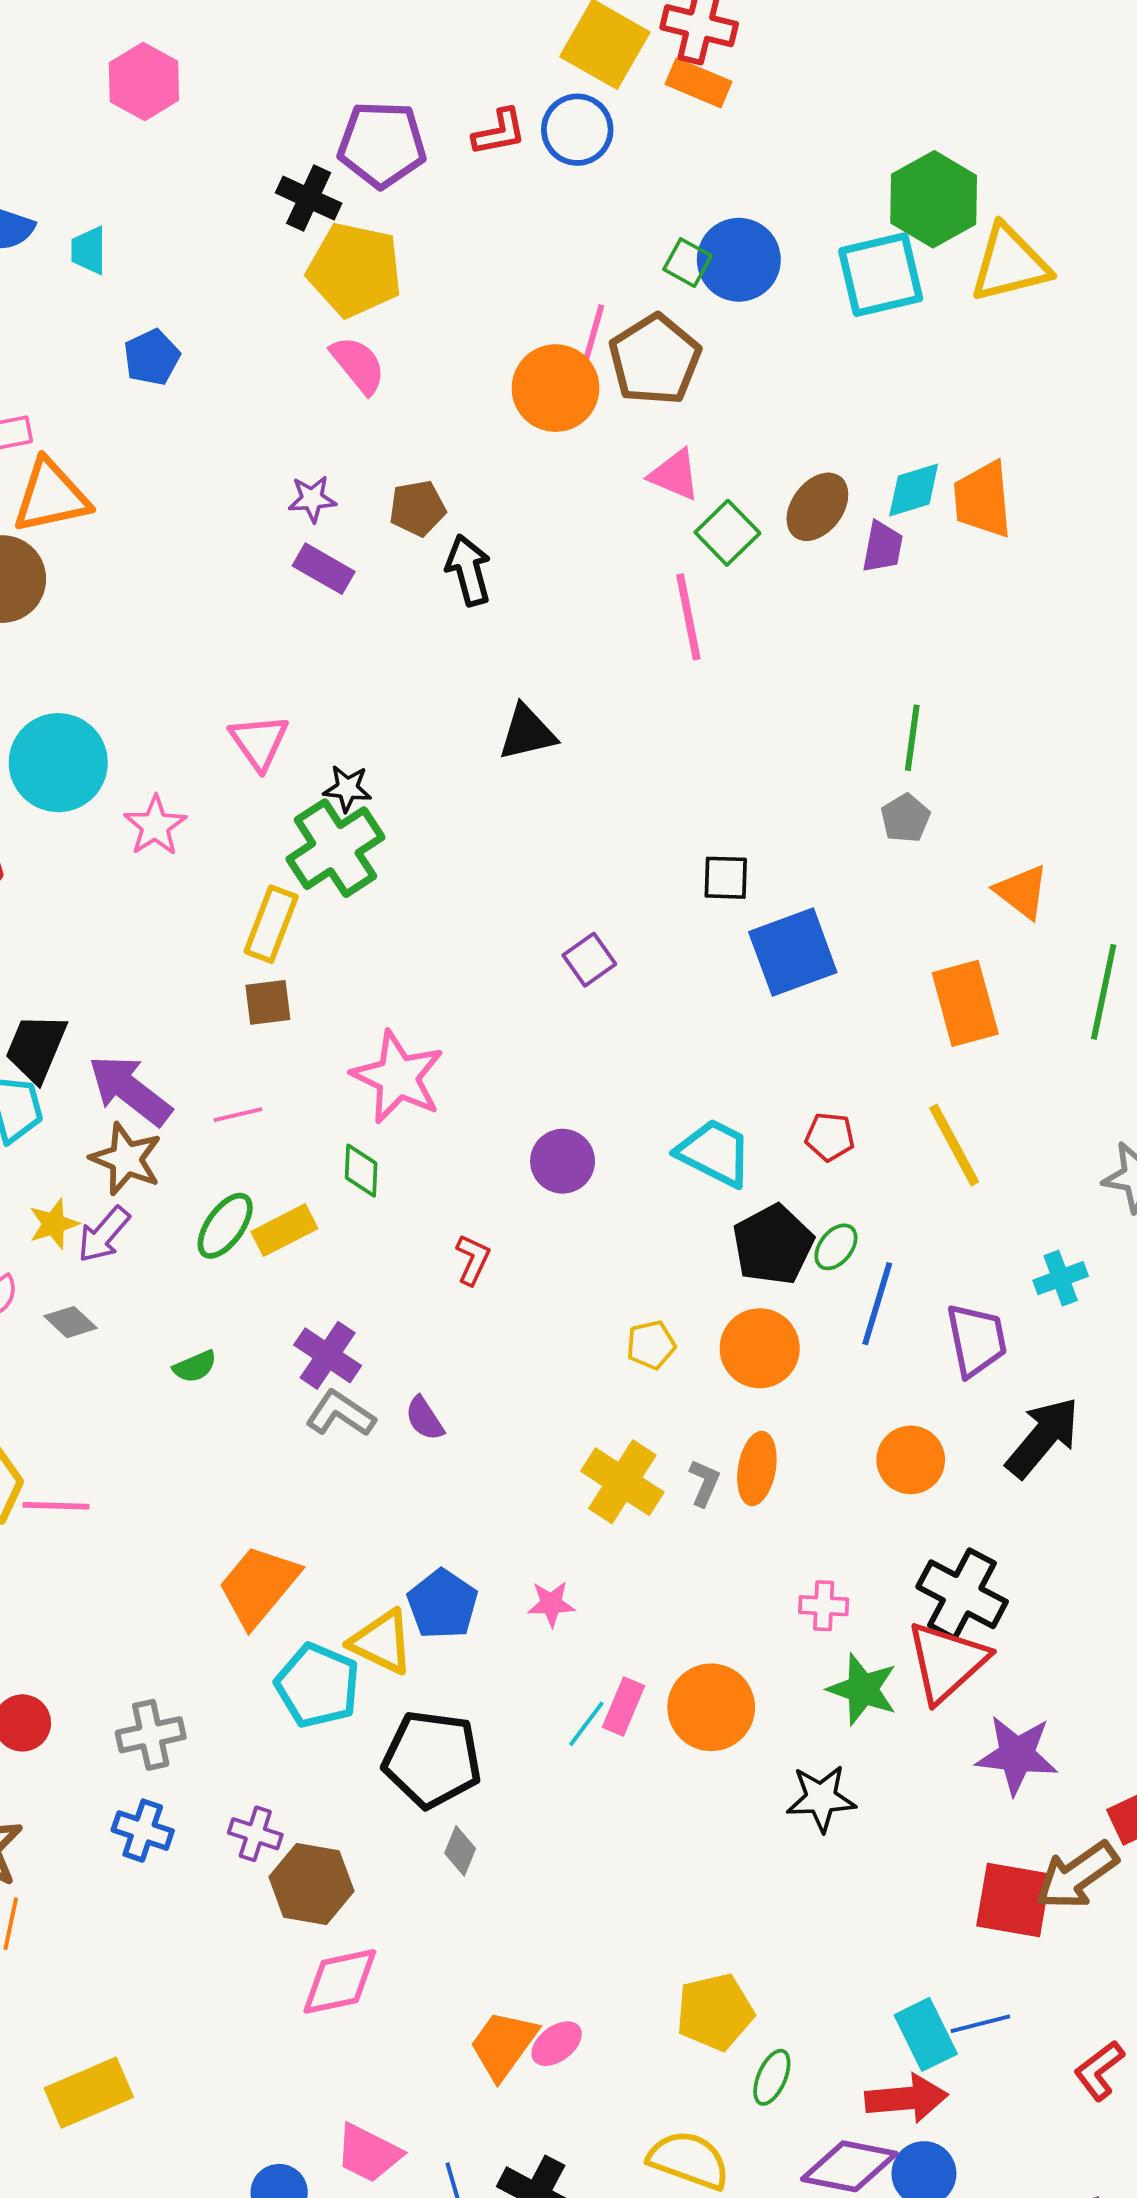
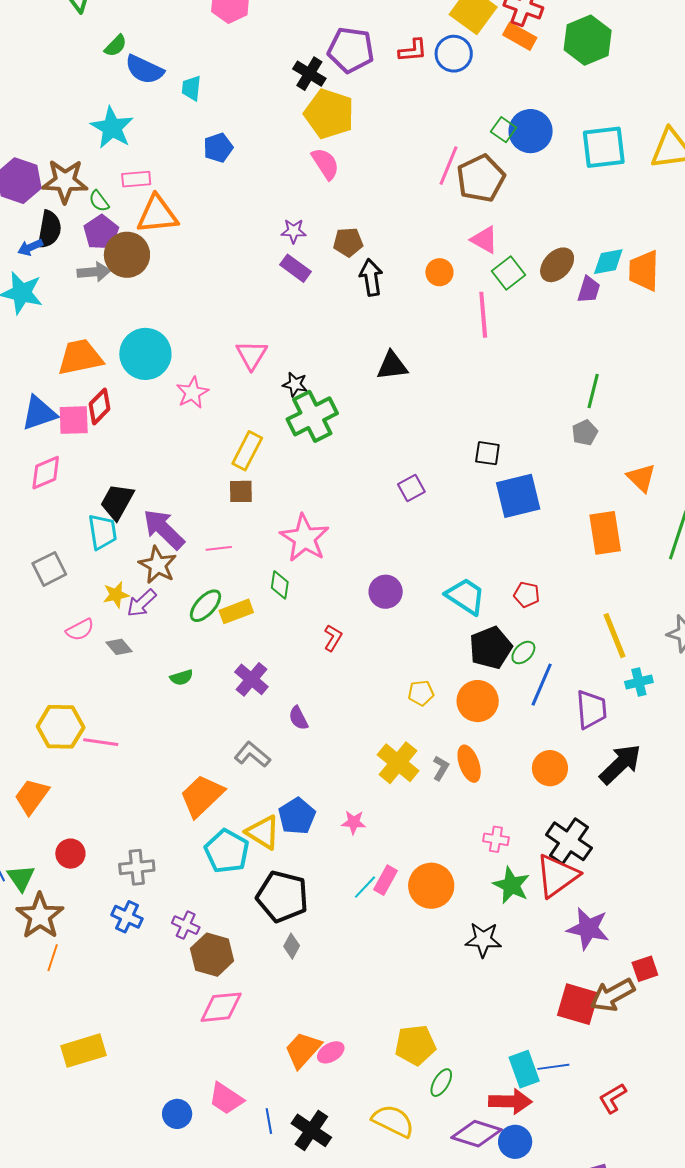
green hexagon: (934, 199) -> (588, 40), moved
orange circle: (556, 388) -> (439, 272), moved, size x0.6
green cross: (335, 848) -> (312, 416), moved
yellow line: (954, 1145) -> (614, 636), moved
gray L-shape: (340, 1414) -> (252, 755), moved
orange ellipse: (757, 1468) -> (469, 764), turned -36

